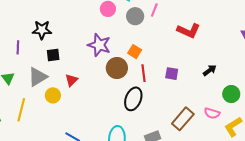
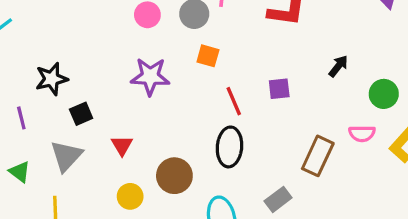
orange square: (135, 52) -> (208, 56), moved
brown circle: (117, 68) -> (174, 176), moved
yellow circle: (53, 95) -> (130, 196), moved

